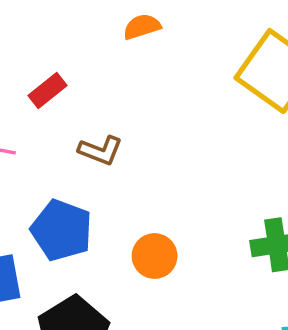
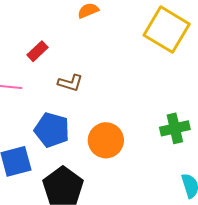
orange circle: (155, 256) -> (106, 140), size x1.4

